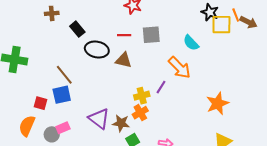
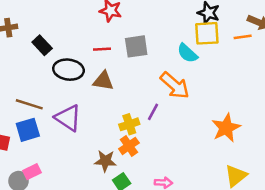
orange line: (236, 15) -> (243, 37), moved, turned -72
yellow square: (221, 25) -> (207, 33), moved
brown line: (64, 75) -> (29, 104), turned -30
purple triangle: (99, 119) -> (68, 118), moved

